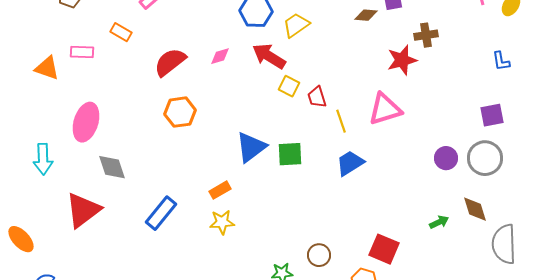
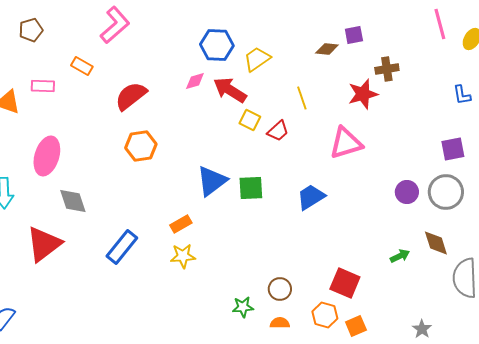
pink diamond: (220, 56) -> (195, 81), moved
red trapezoid: (317, 97) -> (278, 131), turned -115
yellow line: (341, 121) -> (302, 98), moved

